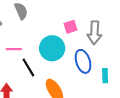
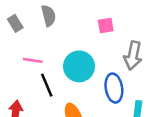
pink square: (70, 27) -> (106, 26), moved

